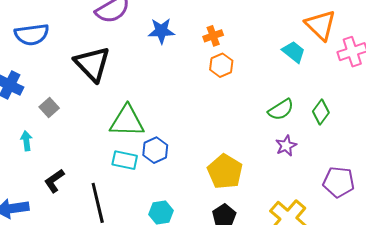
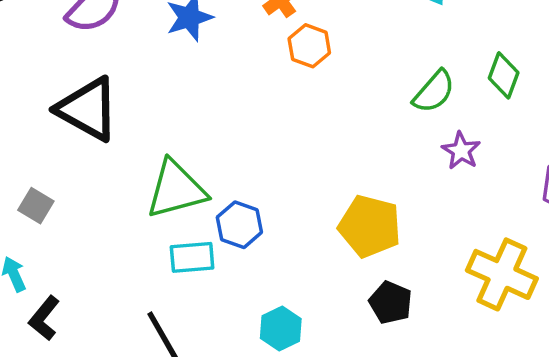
black L-shape: (54, 181) -> (44, 318), moved

